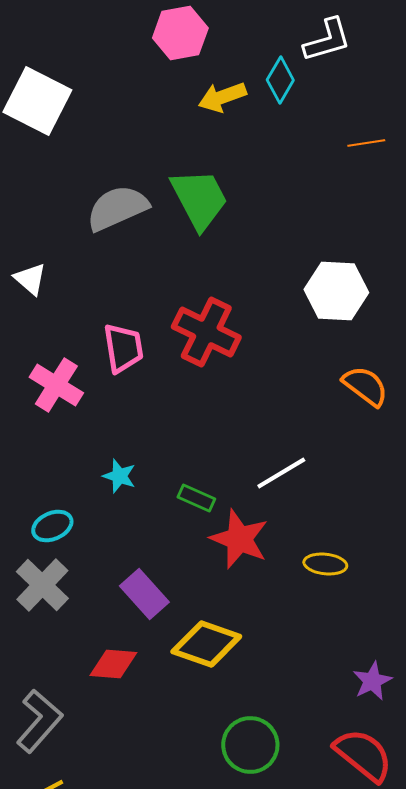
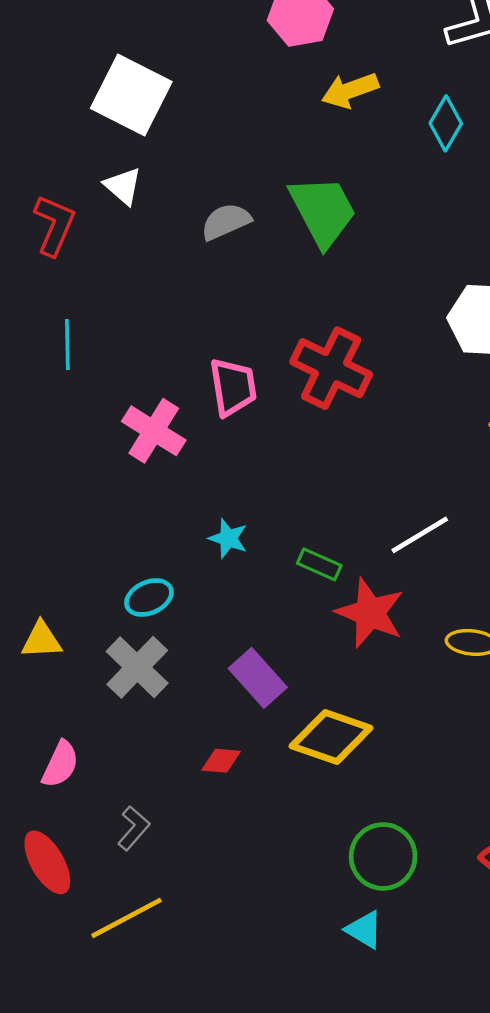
cyan diamond: (280, 80) -> (446, 123), moved
gray semicircle: (117, 208) -> (226, 222), size x0.7
white triangle: (30, 279) -> (123, 186), moved
red diamond: (113, 664) -> (221, 761), size x0.7
gray L-shape: (39, 721) -> (134, 828), size x0.6

